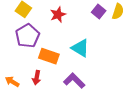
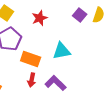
cyan triangle: (80, 48) -> (62, 51), turned -42
red arrow: (37, 78) -> (32, 80), moved

